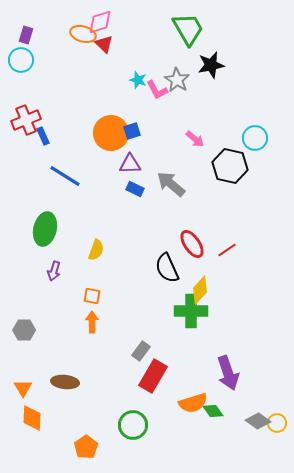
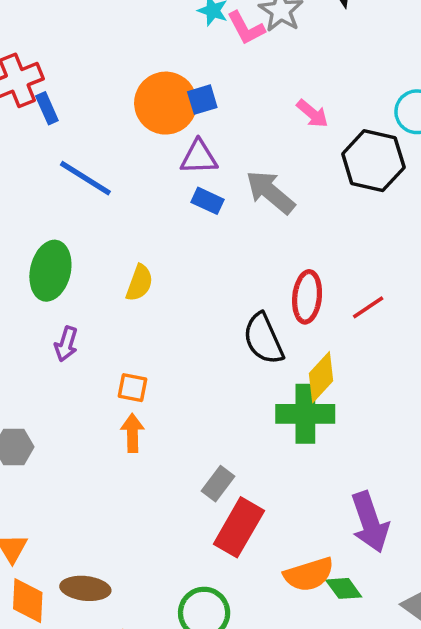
red ellipse: (192, 244) -> (307, 297), turned 40
yellow semicircle: (96, 250) -> (139, 283), moved
brown ellipse: (65, 382) -> (85, 588), moved

